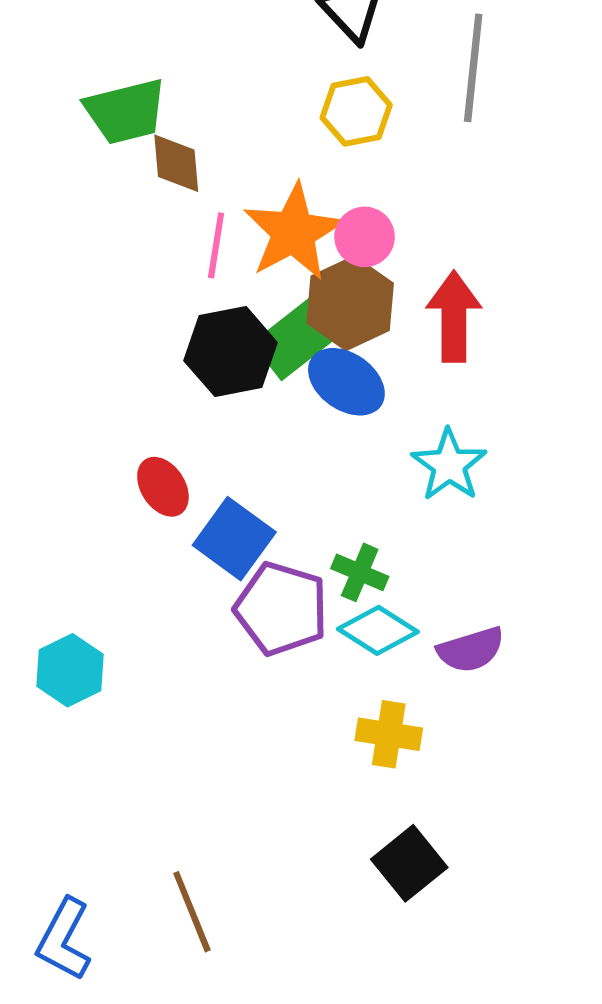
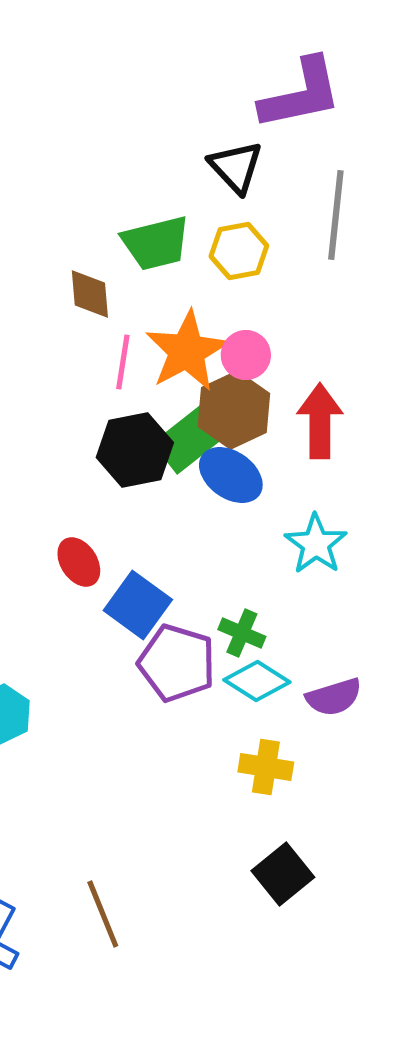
green trapezoid: (126, 111) -> (156, 243), moved

